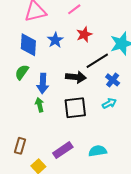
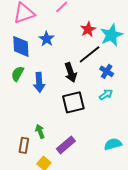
red star: (84, 34) -> (88, 29), moved
black arrow: (76, 77) -> (71, 73), turned 72
green arrow: (40, 105) -> (40, 131), moved
cyan semicircle: (98, 151) -> (113, 144), moved

